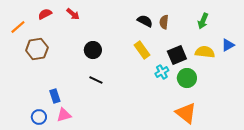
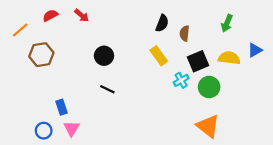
black semicircle: (145, 21) -> (162, 23), turned 84
brown semicircle: (164, 22) -> (184, 33), moved
pink triangle: (64, 115) -> (72, 128), turned -42

